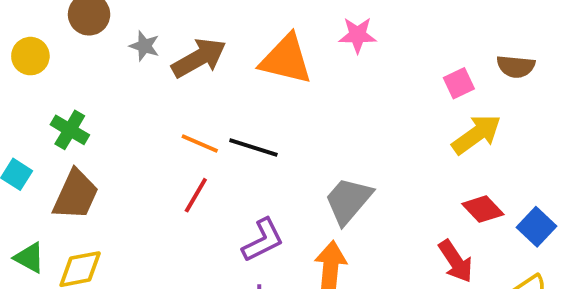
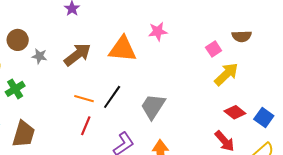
gray star: (144, 46) -> (39, 56), moved
green cross: (70, 130) -> (15, 89), moved, turned 36
black line: (253, 148) -> (112, 97), turned -65
gray trapezoid: (348, 201) -> (153, 106), moved

